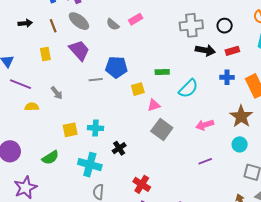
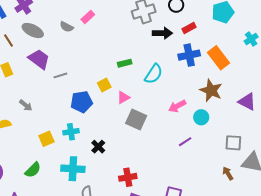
blue pentagon: (116, 67) -> (82, 102), moved
blue cross: (227, 77) -> (189, 55), size x1.5
gray line: (96, 80) -> (60, 75), moved
cyan circle: (240, 144) -> (201, 117), moved
red cross: (142, 184) -> (128, 177), turned -30

